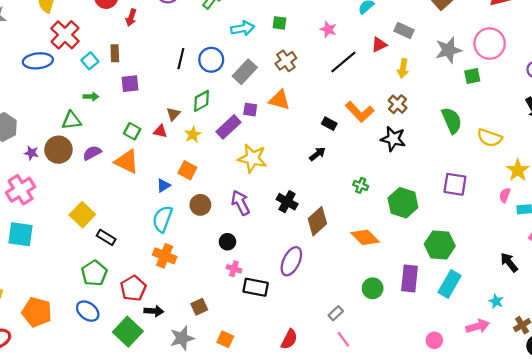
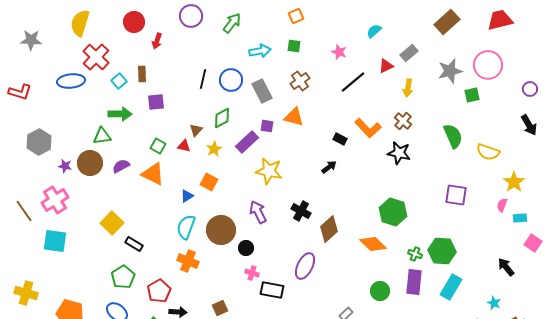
gray rectangle: (404, 31) -> (409, 53), turned -66
gray rectangle: (245, 72) -> (262, 91), turned -70
green arrow: (91, 97) -> (120, 114), size x1.6
green cross: (361, 185) -> (415, 254), moved
green hexagon: (403, 203) -> (393, 212), moved
brown circle: (200, 205) -> (221, 230), moved, size x1.5

